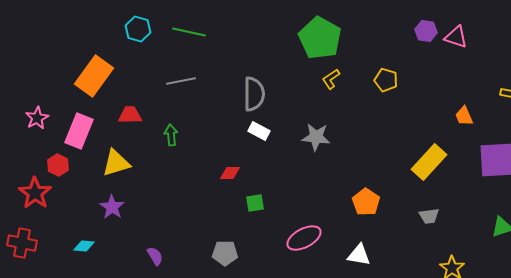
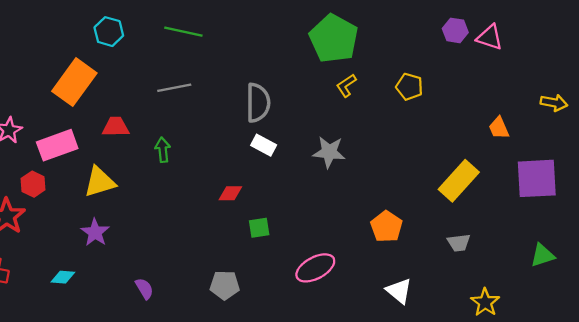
cyan hexagon: (138, 29) -> (109, 32), moved
pink rectangle: (79, 131) -> (57, 145), turned 48
white triangle: (359, 255) -> (399, 291), moved, turned 30

